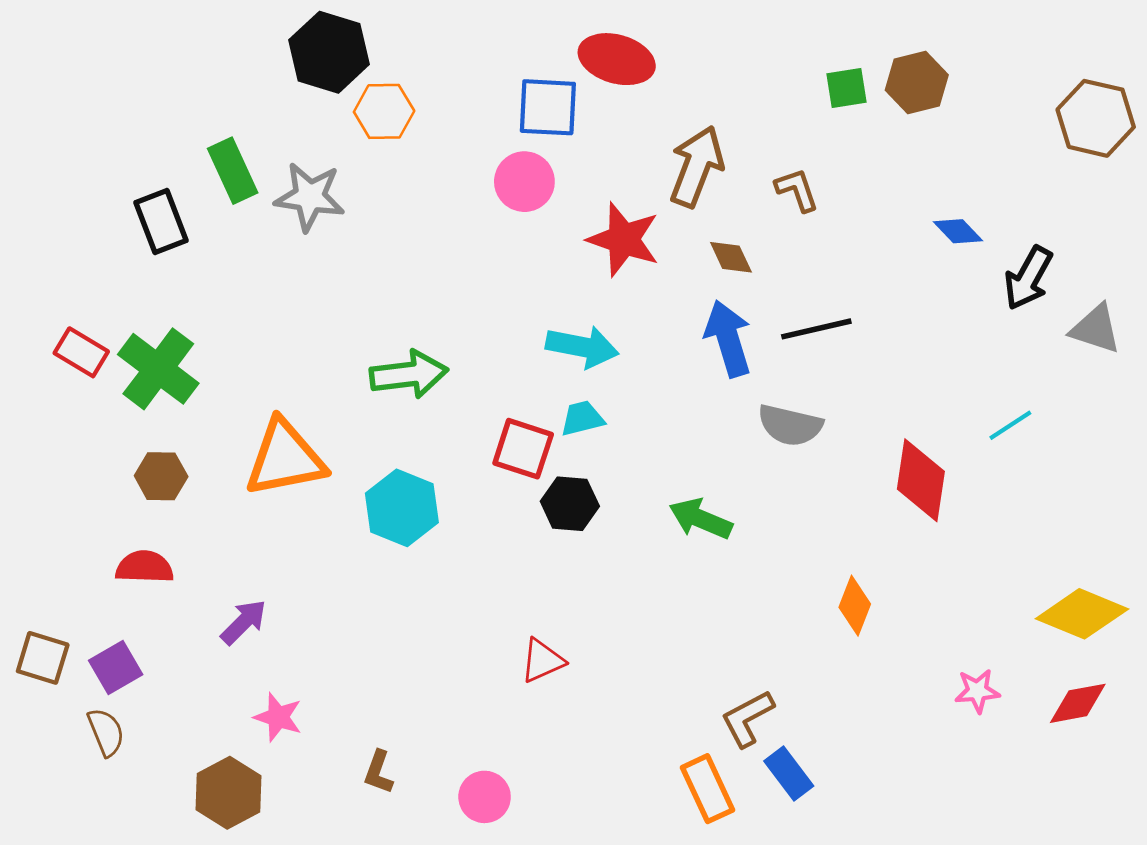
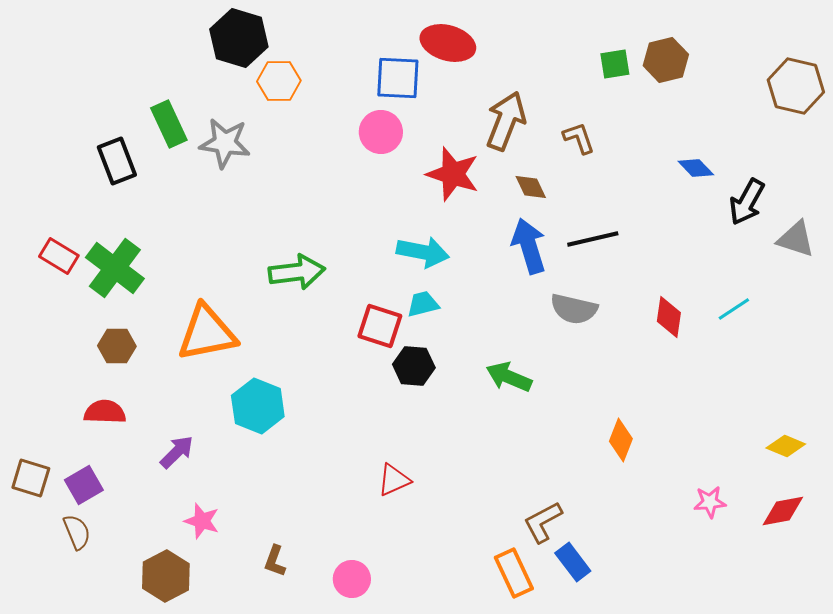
red diamond: (921, 480) -> (669, 317), moved, size x0.7
cyan hexagon: (402, 508) -> (258, 406), moved
yellow diamond: (1082, 614) -> (786, 446), size x0.6

